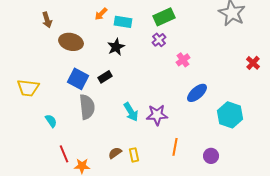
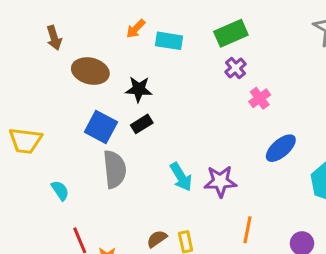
purple cross: (159, 40) -> (235, 68), moved
black star: (116, 47) -> (139, 89), moved, turned 30

